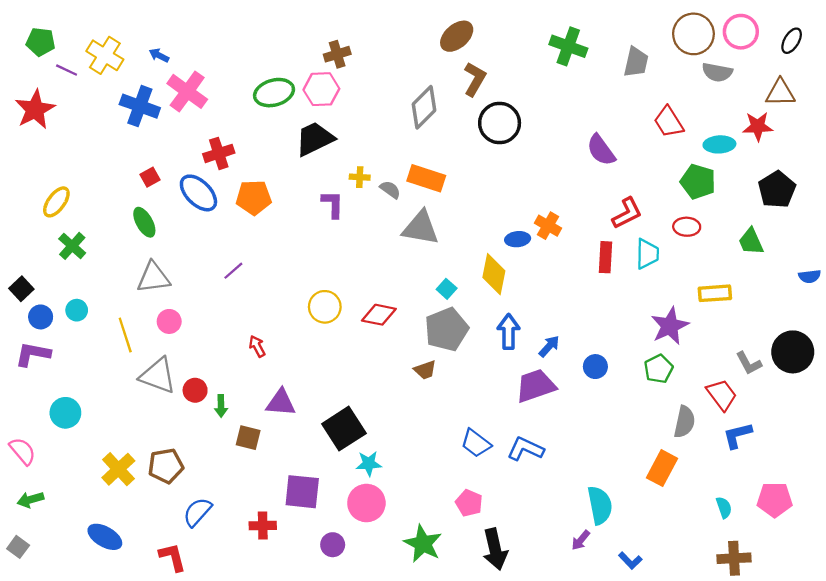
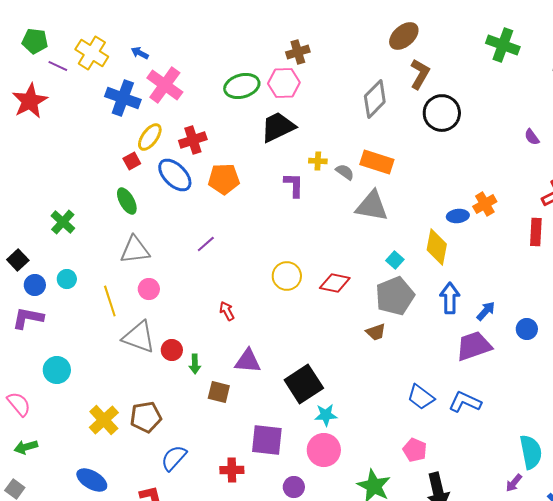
purple semicircle: (601, 150) -> (532, 137), size x0.6
yellow ellipse: (56, 202) -> (150, 137), moved
orange cross: (548, 226) -> (485, 204), turned 30

